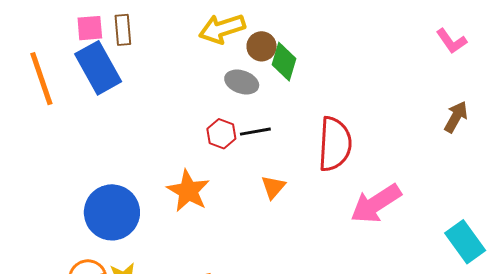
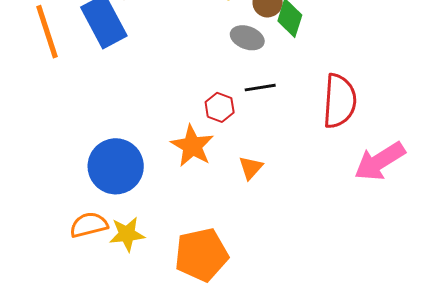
red hexagon: (221, 134) -> (220, 107), moved
orange triangle: (273, 187) -> (251, 168), moved

